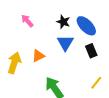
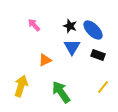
black rectangle: (91, 51) -> (98, 55), turned -48
yellow arrow: (14, 63) -> (21, 86), moved

